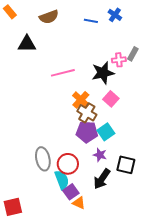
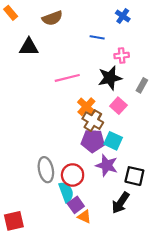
blue line: (91, 21) -> (97, 37), moved
gray rectangle: (133, 54) -> (142, 85), moved
pink cross: (119, 60) -> (122, 55), moved
cyan square: (106, 132) -> (113, 141), turned -30
purple star: (100, 155) -> (107, 165), size x1.5
black arrow: (102, 179) -> (121, 203), moved

